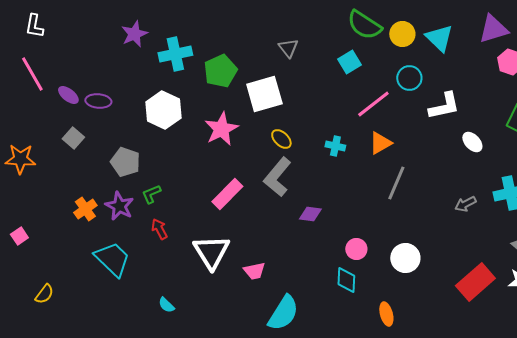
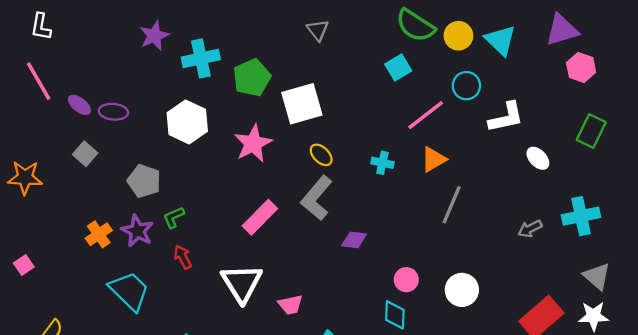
gray triangle: (288, 48) -> (318, 30), moved

